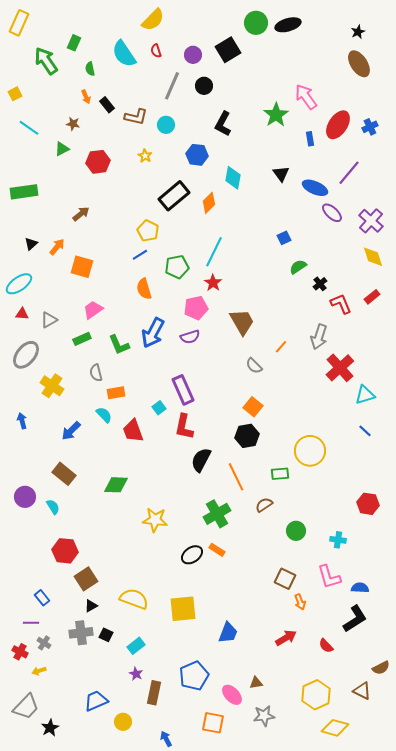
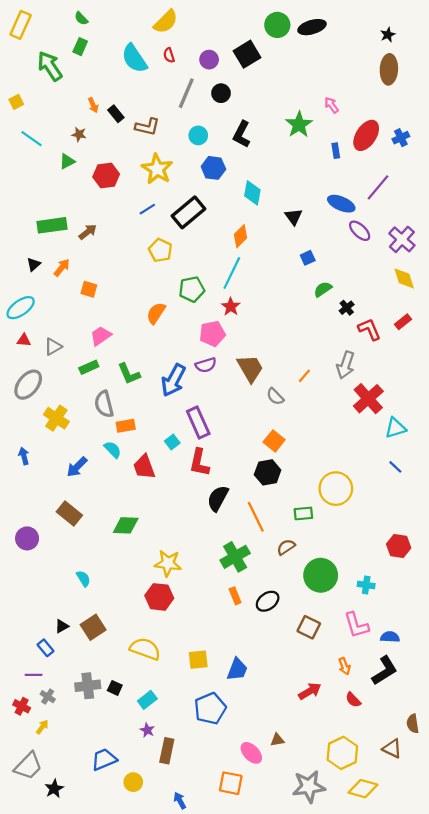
brown ellipse: (359, 64) -> (389, 69), turned 36
green semicircle: (90, 69) -> (81, 18), moved, turned -32
pink arrow: (306, 97) -> (331, 105), size x0.6
cyan circle: (166, 125) -> (198, 135), moved
yellow star: (145, 156) -> (157, 169), size x2.0
black triangle: (281, 174) -> (294, 217), moved
green rectangle: (24, 192) -> (52, 225), moved
orange diamond: (209, 203) -> (240, 236), moved
blue line: (140, 255) -> (147, 209), moved
orange square: (82, 267) -> (89, 289), size x0.7
orange semicircle: (144, 289) -> (156, 313), turned 50
brown trapezoid: (242, 322) -> (250, 368), moved
blue arrow: (153, 333) -> (173, 380), moved
gray semicircle: (96, 373) -> (104, 404), size x1.4
cyan semicircle: (53, 507) -> (83, 578), moved
green circle: (296, 531) -> (321, 575), size x1.6
orange rectangle: (217, 550) -> (235, 596), turned 35
red hexagon: (65, 551) -> (159, 597), moved
black ellipse: (192, 555) -> (268, 601), moved
orange arrow: (300, 602) -> (344, 666), moved
black triangle: (91, 606) -> (62, 626), moved
yellow square: (183, 609) -> (198, 660), size x0.7
blue trapezoid: (228, 633) -> (237, 669), moved
brown semicircle: (381, 668) -> (413, 724), turned 108
yellow arrow: (39, 671) -> (42, 727), turned 144
blue pentagon: (194, 676) -> (210, 708), moved
gray star: (264, 716) -> (309, 786), moved, size x1.4

